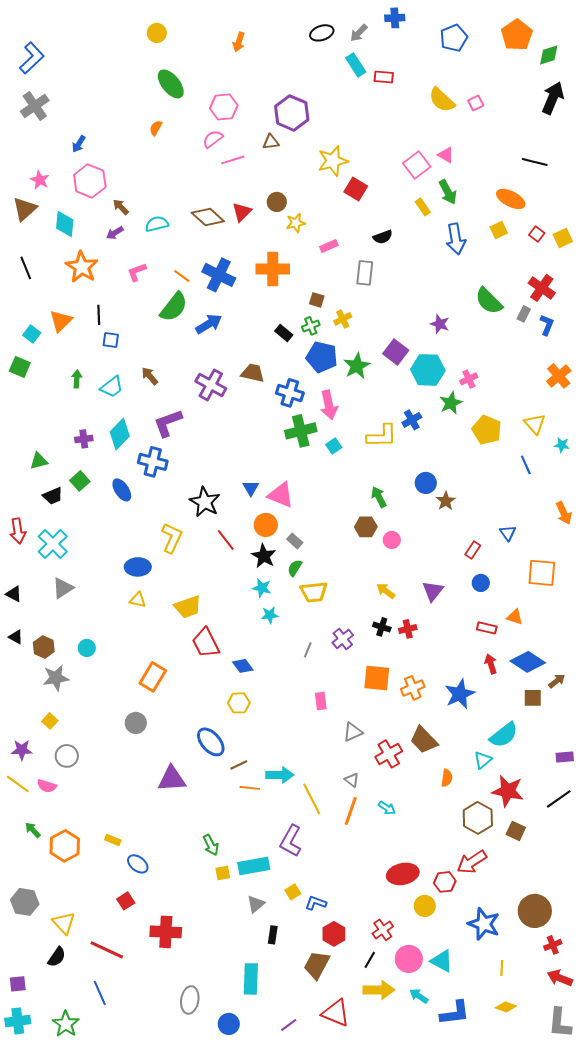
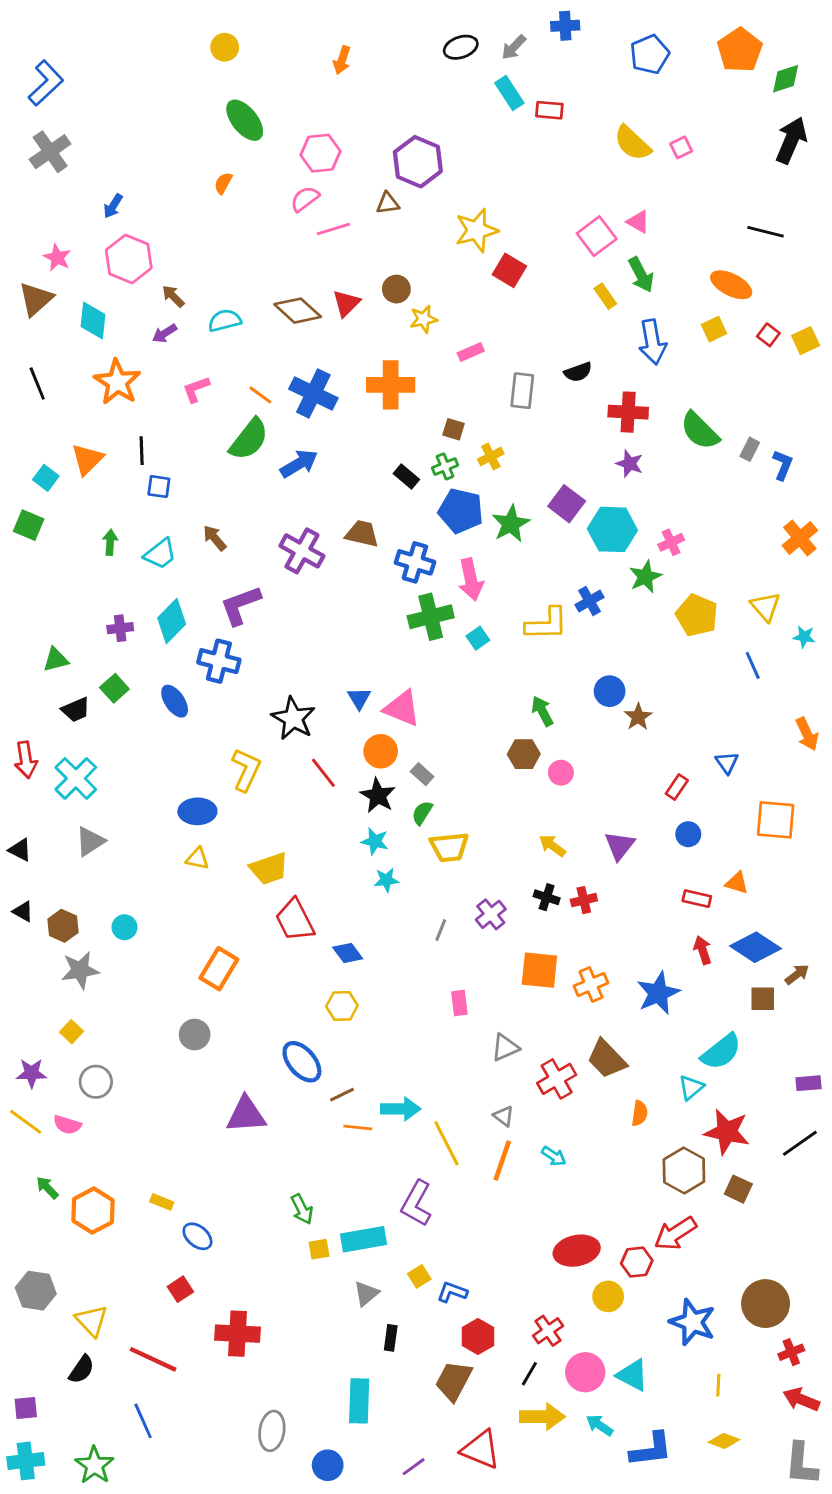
black semicircle: (383, 237) -> (578, 372), moved
red cross: (542, 288) -> (628, 412), moved, turned -32

